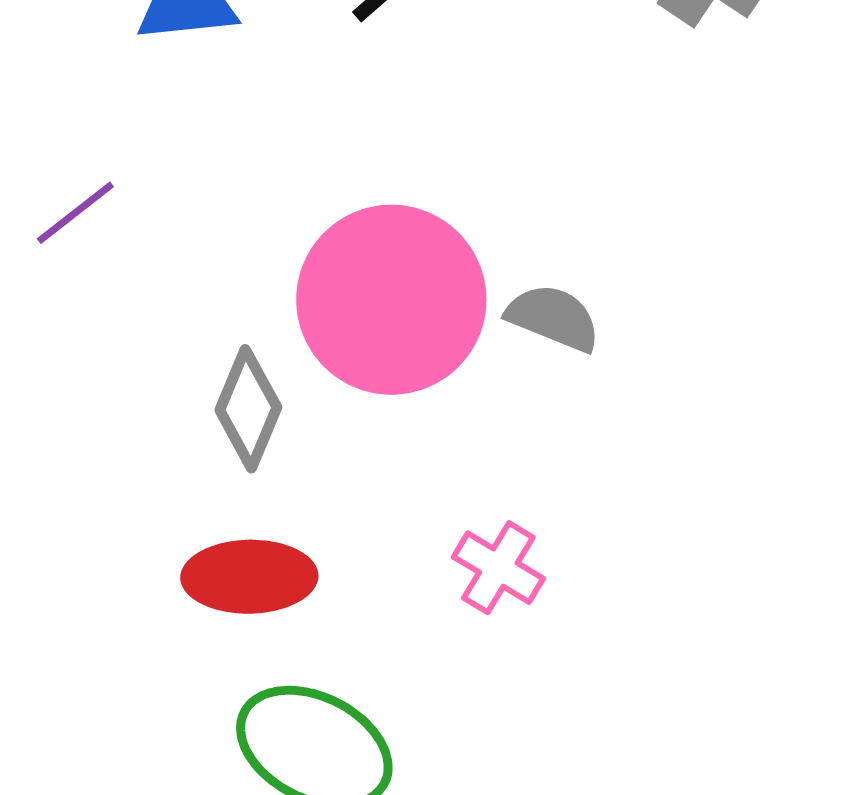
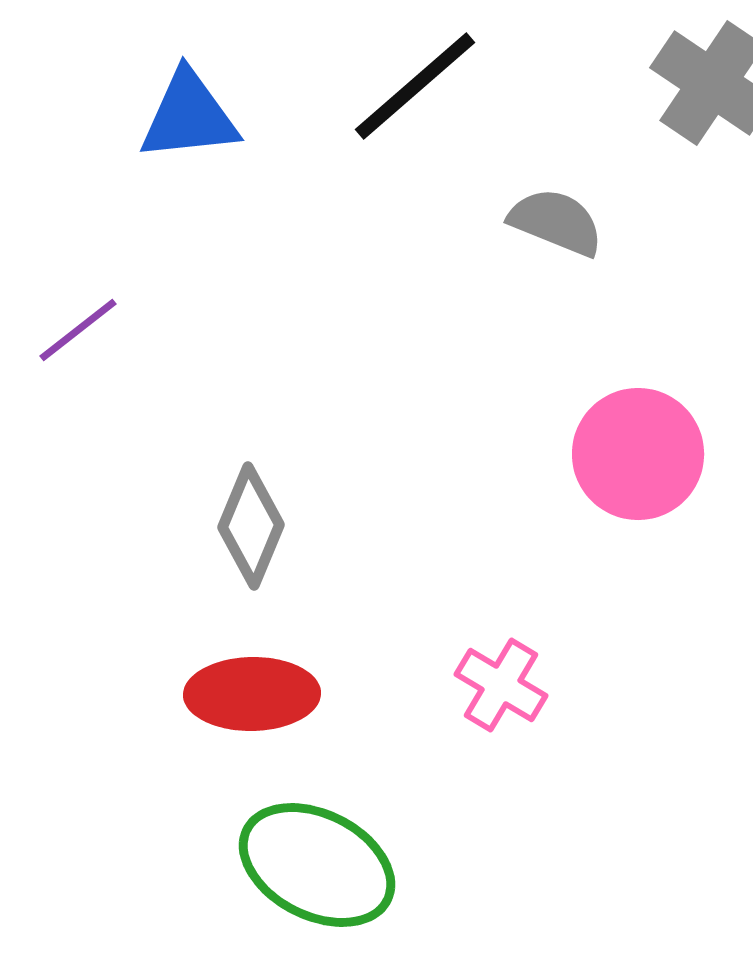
pink circle: (391, 300) -> (638, 454), moved, size x0.7
gray semicircle: (553, 318) -> (556, 222), moved

